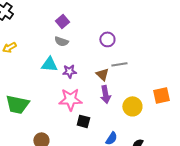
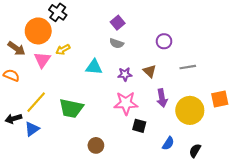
cyan triangle: (49, 64) -> (94, 67), moved
gray line: (119, 64) -> (188, 67), moved
brown triangle: (102, 74) -> (150, 71), moved
yellow circle: (132, 106) -> (190, 110), size x1.4

